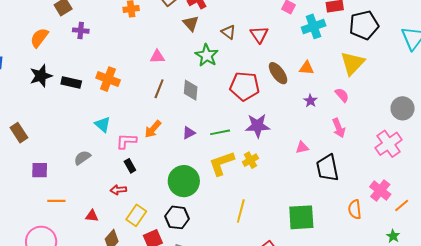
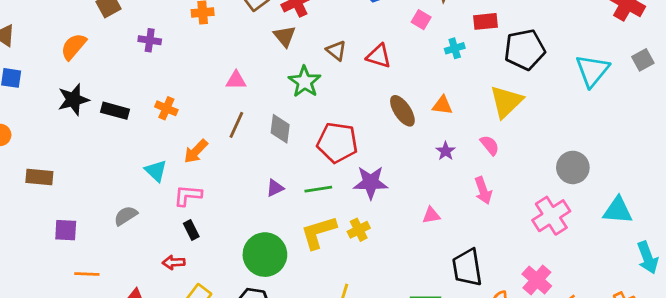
cyan cross: (314, 26) -> (455, 48), size x0.6
purple cross: (81, 31) -> (150, 40), moved
red triangle: (259, 35) -> (379, 56), turned -42
orange cross: (108, 79) -> (166, 108), size x0.7
red pentagon: (245, 86) -> (337, 143), moved
orange arrow: (153, 129) -> (196, 151), moved
brown rectangle: (19, 133) -> (39, 177), turned -54
black trapezoid: (327, 168) -> (467, 268), moved

